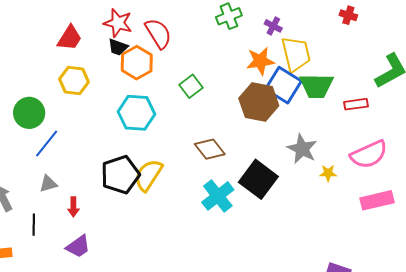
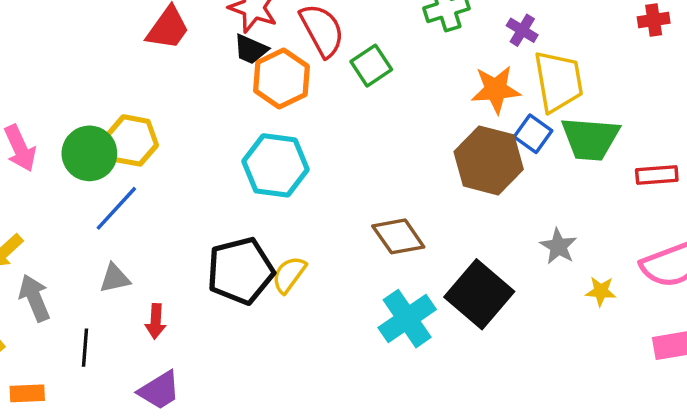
red cross: (348, 15) -> (654, 20), turned -30
yellow hexagon: (74, 81) -> (132, 140), moved
blue square: (283, 85) -> (533, 134), size x0.6
green square: (191, 86) -> (371, 66), moved
gray star: (302, 149) -> (558, 246), size x0.7
yellow semicircle: (148, 175) -> (289, 275), size x0.7

